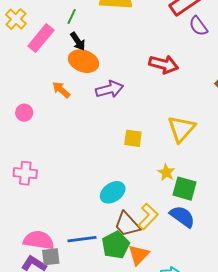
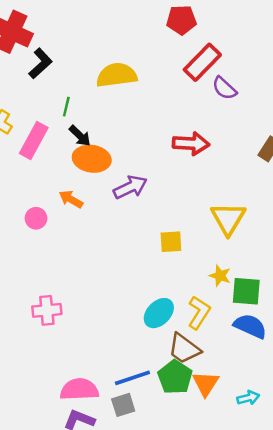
pink circle: (24, 113) -> (36, 218), moved
yellow L-shape: (148, 217) -> (199, 312), moved
gray square: (51, 257) -> (123, 405), moved

